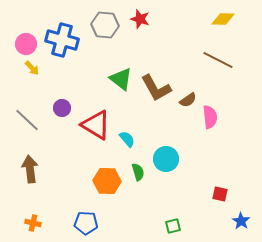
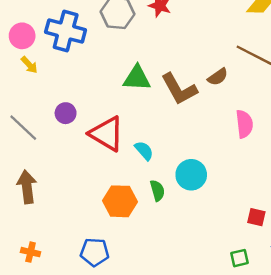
green triangle: (121, 79) -> (137, 78), turned -35
brown semicircle: (188, 100) -> (218, 77), moved
green square: (173, 226) -> (240, 258), moved

